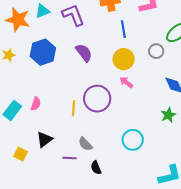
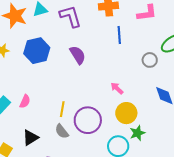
yellow circle: (124, 59) -> (126, 113), moved
purple circle: (97, 99) -> (88, 120), moved
green star: (168, 115) -> (137, 133), moved
gray semicircle: (85, 144) -> (62, 131), moved

